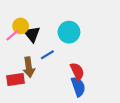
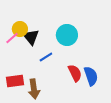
brown arrow: (29, 67) -> (34, 89), moved
blue semicircle: (78, 87) -> (91, 76), moved

